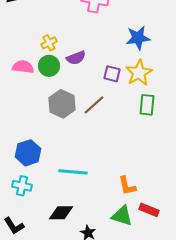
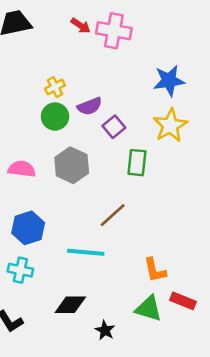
pink semicircle: (23, 67) -> (22, 169), moved
purple square: (112, 74) -> (114, 127), moved, turned 36
brown line: (94, 105) -> (113, 215), moved
green rectangle: (147, 105) -> (137, 163), moved

